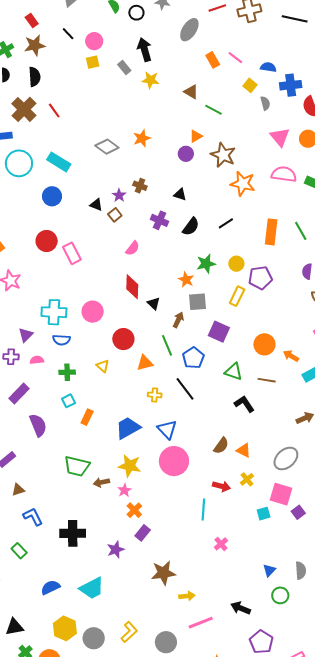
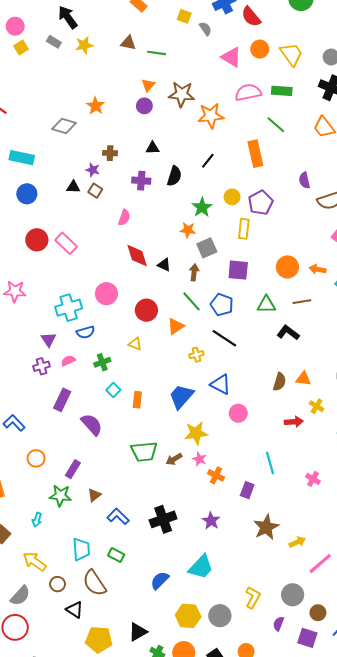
green line: (301, 231) -> (276, 125), moved
pink circle: (174, 461) -> (238, 413), size x0.6
cyan line: (203, 510) -> (270, 463), moved
purple rectangle: (143, 533) -> (247, 490), moved

